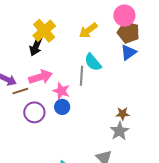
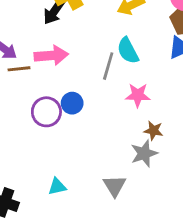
pink star: (61, 91) -> (138, 95), moved, turned -30
purple circle: (34, 112) -> (46, 112), moved

